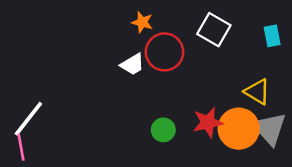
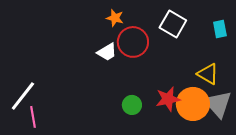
pink line: (21, 147) -> (33, 117), moved

